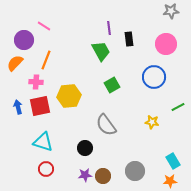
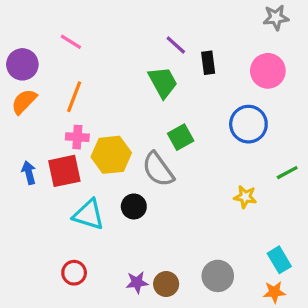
purple line: (109, 28) -> (176, 45), turned -40
purple circle: (24, 40) -> (22, 64), moved
pink cross: (36, 82) -> (77, 137), moved
gray semicircle: (106, 125) -> (158, 169), moved
cyan triangle: (43, 142) -> (89, 215), moved
black circle: (85, 148) -> (134, 206), moved

